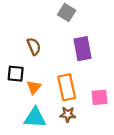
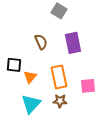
brown semicircle: (34, 46) -> (41, 42), moved
cyan triangle: (35, 118) -> (31, 104), turned -50

